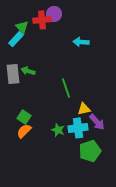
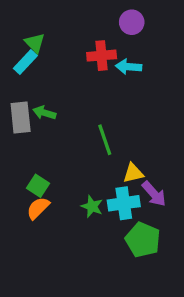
purple circle: (54, 14) -> (132, 22), moved
red cross: (42, 20) -> (102, 56), moved
green pentagon: (90, 151) -> (143, 240), turned -30

